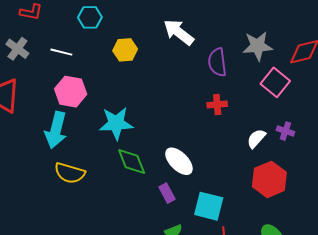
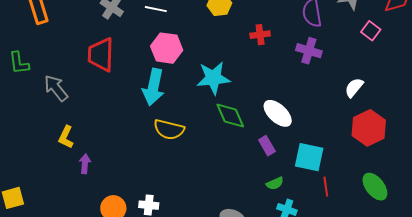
pink square: (275, 82) -> (371, 31), size x0.7
red cross: (217, 104) -> (260, 35), moved
purple cross: (285, 131) -> (309, 51), moved, size x1.4

